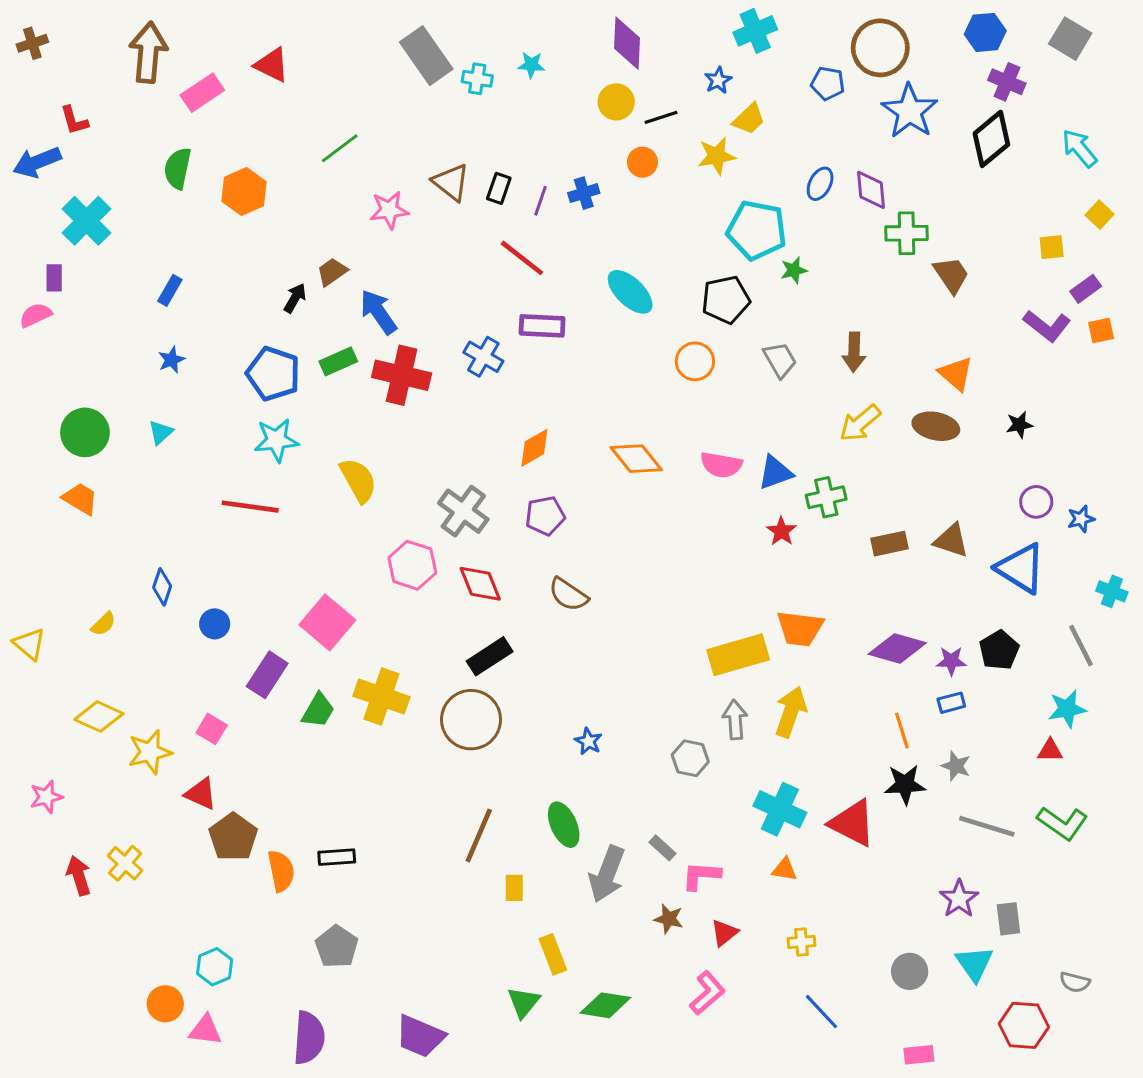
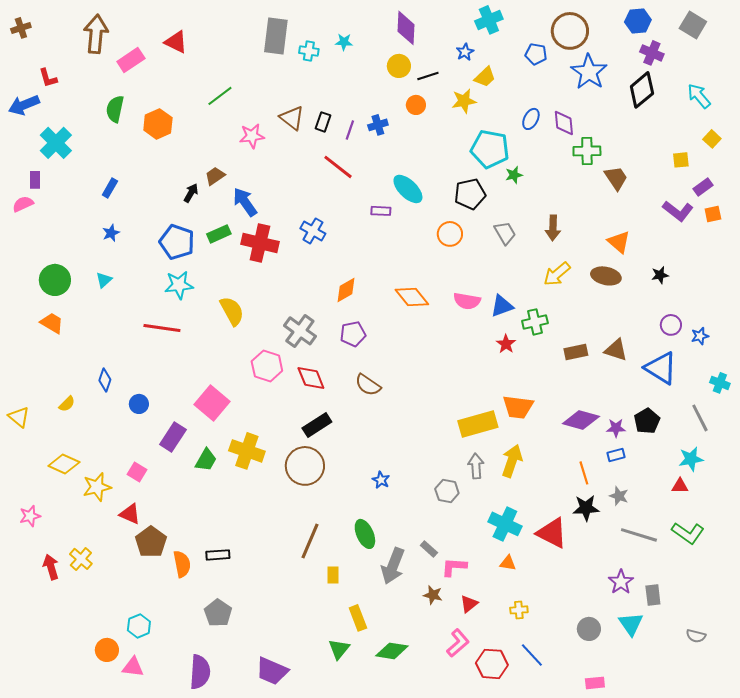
gray rectangle: (426, 56) -> (276, 36), turned 42
purple rectangle: (542, 326) -> (381, 211), moved, size x0.7
red hexagon: (1024, 1025) -> (492, 664), moved

